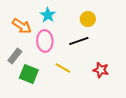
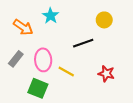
yellow circle: (88, 19) -> (104, 20), moved
pink ellipse: (45, 41) -> (43, 60), moved
green square: (29, 74) -> (38, 88), moved

